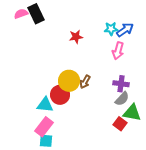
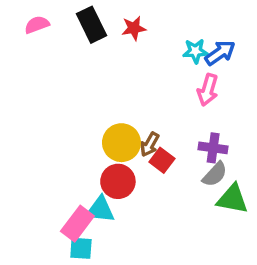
black rectangle: (36, 14) -> (92, 25), moved
red star: (76, 37) -> (134, 28), moved
red circle: (60, 95) -> (118, 181), moved
cyan triangle: (45, 105) -> (100, 210), moved
red square: (120, 124) -> (162, 160), moved

